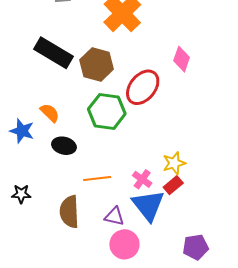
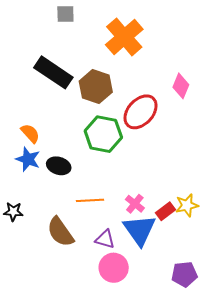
orange semicircle: (50, 113) -> (30, 133), moved
blue star: (22, 131) -> (28, 159), moved
yellow star: (174, 163) -> (187, 205), moved
brown semicircle: (69, 212) -> (60, 232), turned -36

